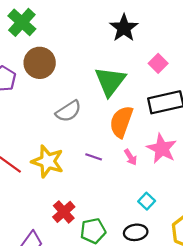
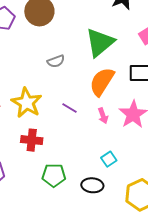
gray semicircle: (68, 111) -> (56, 61), size x0.7
red cross: (64, 212) -> (32, 140), moved, turned 35

